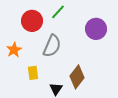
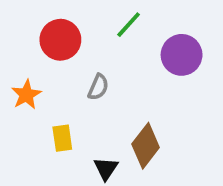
green line: (58, 12) -> (129, 25), moved
gray semicircle: (52, 46) -> (98, 87), size x0.6

